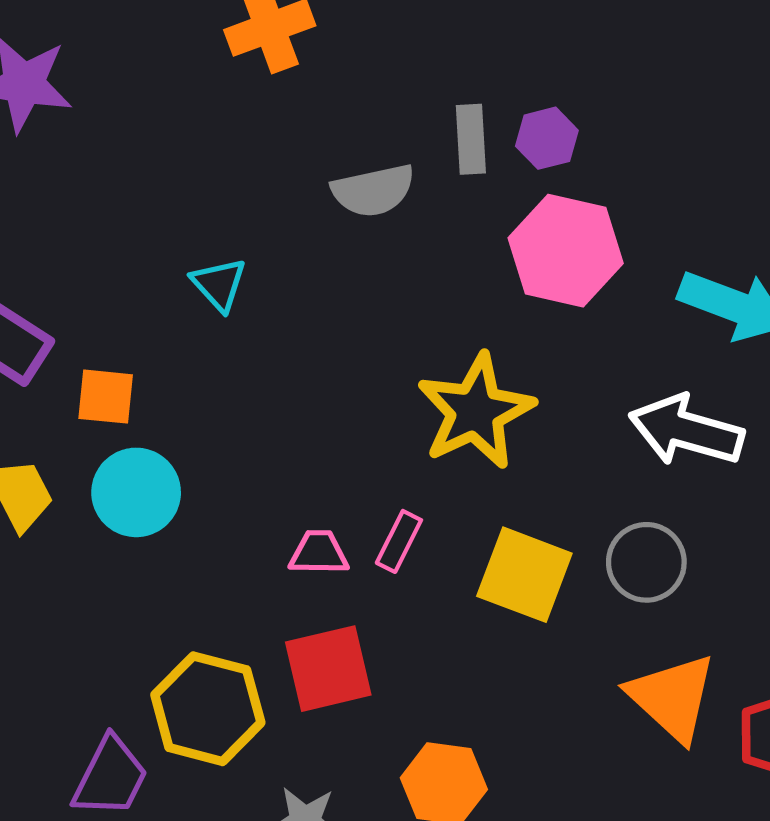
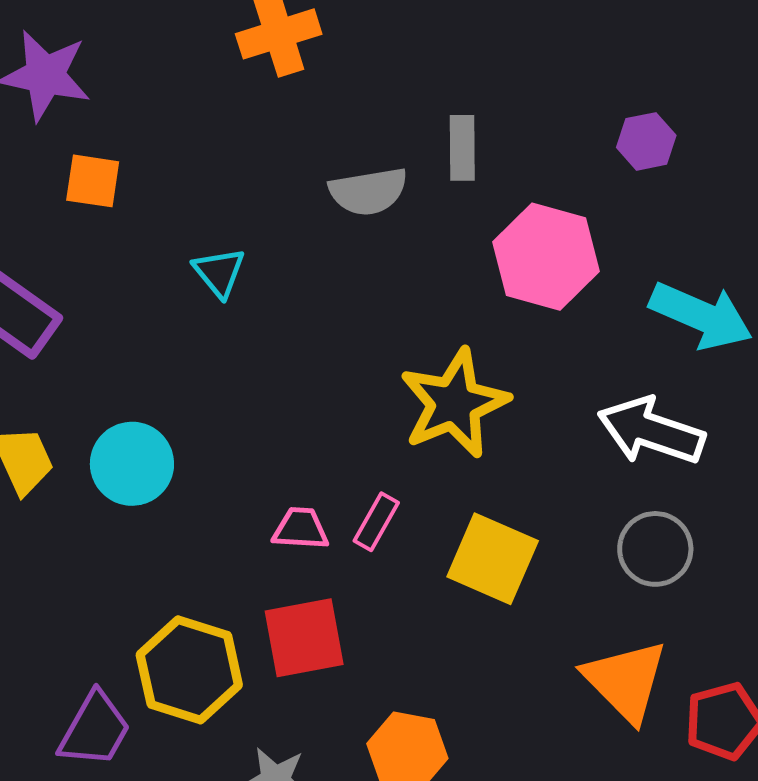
purple hexagon: (547, 138) -> (646, 141), moved
orange square: (106, 397) -> (93, 181), moved
gray circle: (646, 562) -> (655, 549), moved

